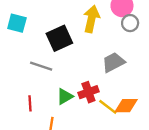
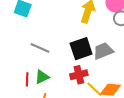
black square: (59, 38) -> (81, 49), moved
green triangle: (65, 96) -> (42, 77), moved

